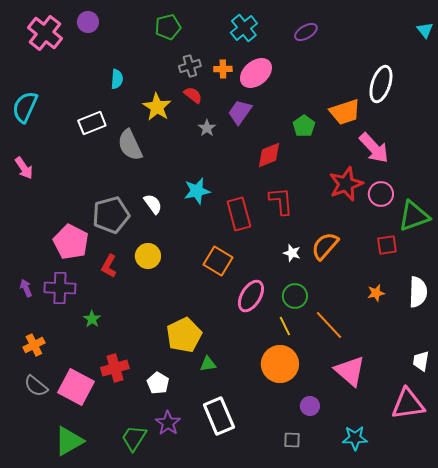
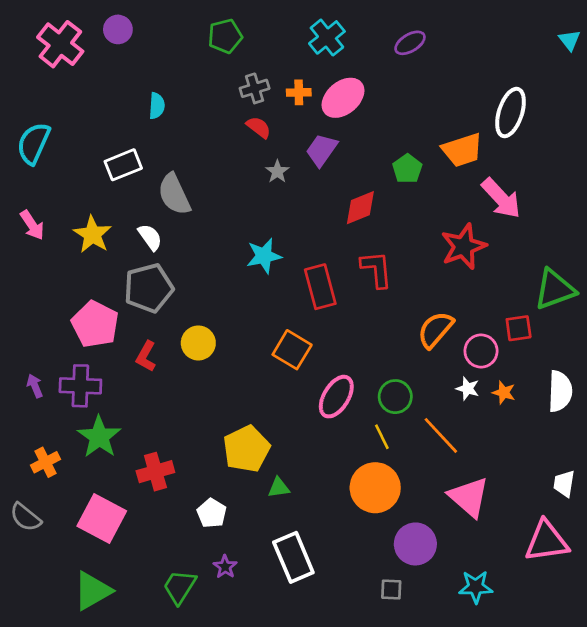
yellow star: (157, 107) -> (92, 234), moved
pink circle: (381, 194) -> (481, 351), moved
white semicircle: (153, 204) -> (150, 237), moved
white star: (292, 253) -> (468, 389), moved
orange star: (376, 293) -> (504, 393), turned 30
green star: (92, 319) -> (99, 437), moved, size x1.8
red cross: (115, 368) -> (155, 472), moved
gray semicircle: (36, 386) -> (25, 517), moved
purple circle: (310, 406) -> (415, 544), size x1.6
purple star: (168, 423) -> (225, 567), size x0.7

